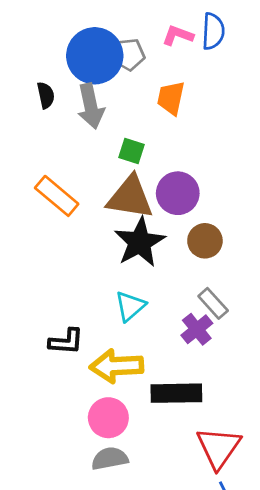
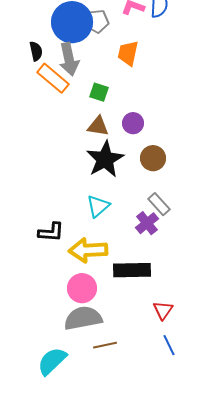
purple circle: (178, 193) -> (133, 123), size x0.7
orange rectangle: (57, 196) -> (53, 78), moved
brown triangle: (130, 197) -> (98, 126), size x0.6
red triangle: (219, 448) -> (163, 310), size x0.6
gray semicircle: (110, 459) -> (83, 318), size x1.4

